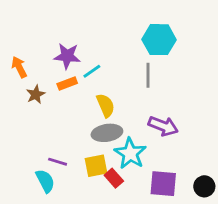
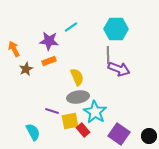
cyan line: (92, 71) -> (71, 27), moved
purple arrow: (163, 126) -> (119, 69), moved
purple line: (58, 162) -> (52, 111), moved
purple square: (163, 184) -> (119, 134), turned 30

